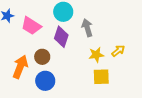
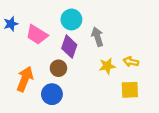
yellow arrow: (118, 51) -> (131, 62), turned -128
brown circle: (42, 57) -> (58, 68), moved
yellow square: (101, 77) -> (130, 90), moved

